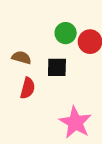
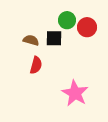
black square: (57, 67) -> (54, 38), moved

